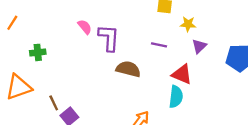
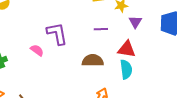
pink semicircle: (85, 27) -> (37, 50), moved
brown semicircle: (128, 69) -> (93, 60), moved

